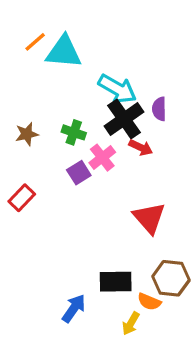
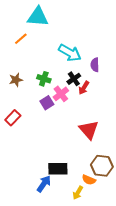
orange line: (35, 42) -> (21, 39), moved
cyan triangle: (64, 52) -> (38, 17), moved
black cross: (124, 119) -> (74, 79), moved, size x0.6
red arrow: (141, 147) -> (84, 88), turned 96
black rectangle: (116, 282) -> (58, 169), moved

